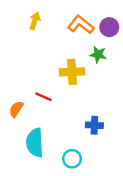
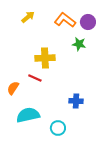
yellow arrow: (35, 21) -> (28, 17), turned 32
yellow cross: (72, 72) -> (45, 58), moved
cyan semicircle: (35, 143) -> (28, 115), turned 80

